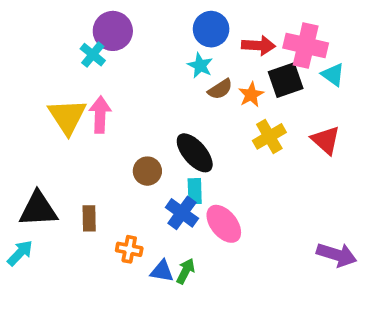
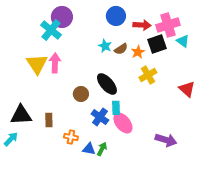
pink cross: (306, 45) -> (168, 25), turned -30
cyan cross: (93, 55) -> (51, 30), size x1.5
cyan star: (200, 66) -> (105, 46), moved
red triangle: (326, 140) -> (187, 89), moved
cyan rectangle: (195, 191) -> (116, 108), moved
purple arrow: (337, 255) -> (166, 140), moved

